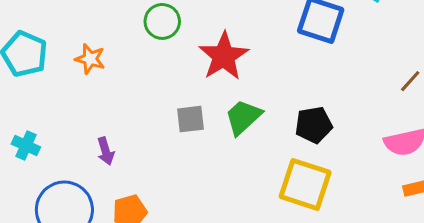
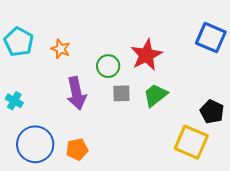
green circle: (162, 21) -> (108, 66), moved
black pentagon: (314, 125) -> (212, 112), moved, turned 30
purple arrow: (106, 151) -> (76, 93), moved, size x1.8

